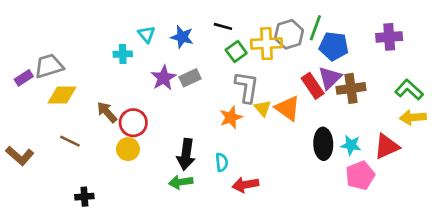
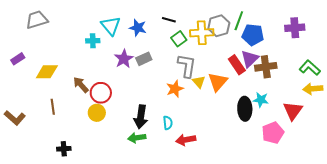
cyan triangle: (146, 34) -> (111, 26), size x1.5
gray trapezoid: (49, 66) -> (37, 20), moved
orange triangle: (288, 108) -> (218, 82), turned 35
brown line: (70, 141) -> (53, 107), turned 56
cyan star: (351, 145) -> (261, 100), moved
red triangle: (387, 146) -> (293, 111), turned -30

